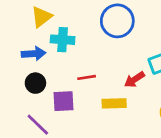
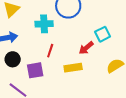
cyan cross: (63, 40) -> (44, 24), moved
red line: (87, 77) -> (50, 51), turned -56

